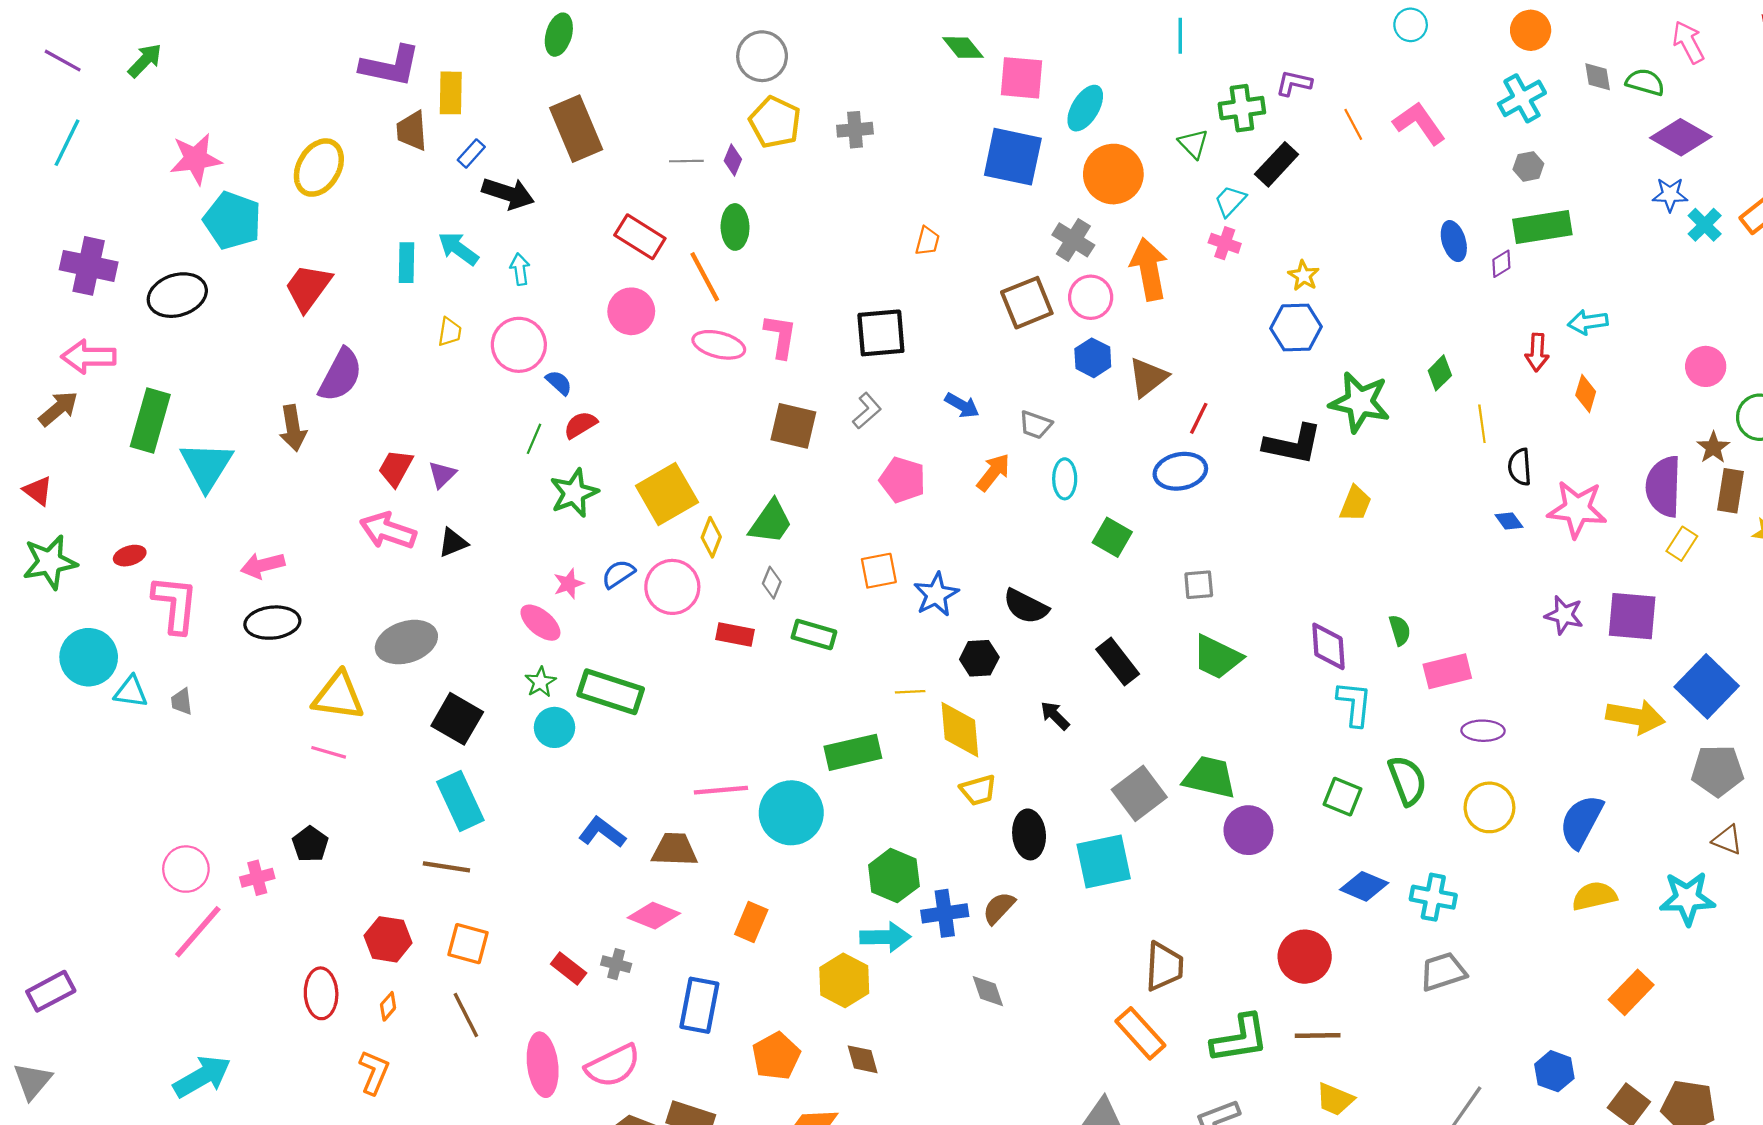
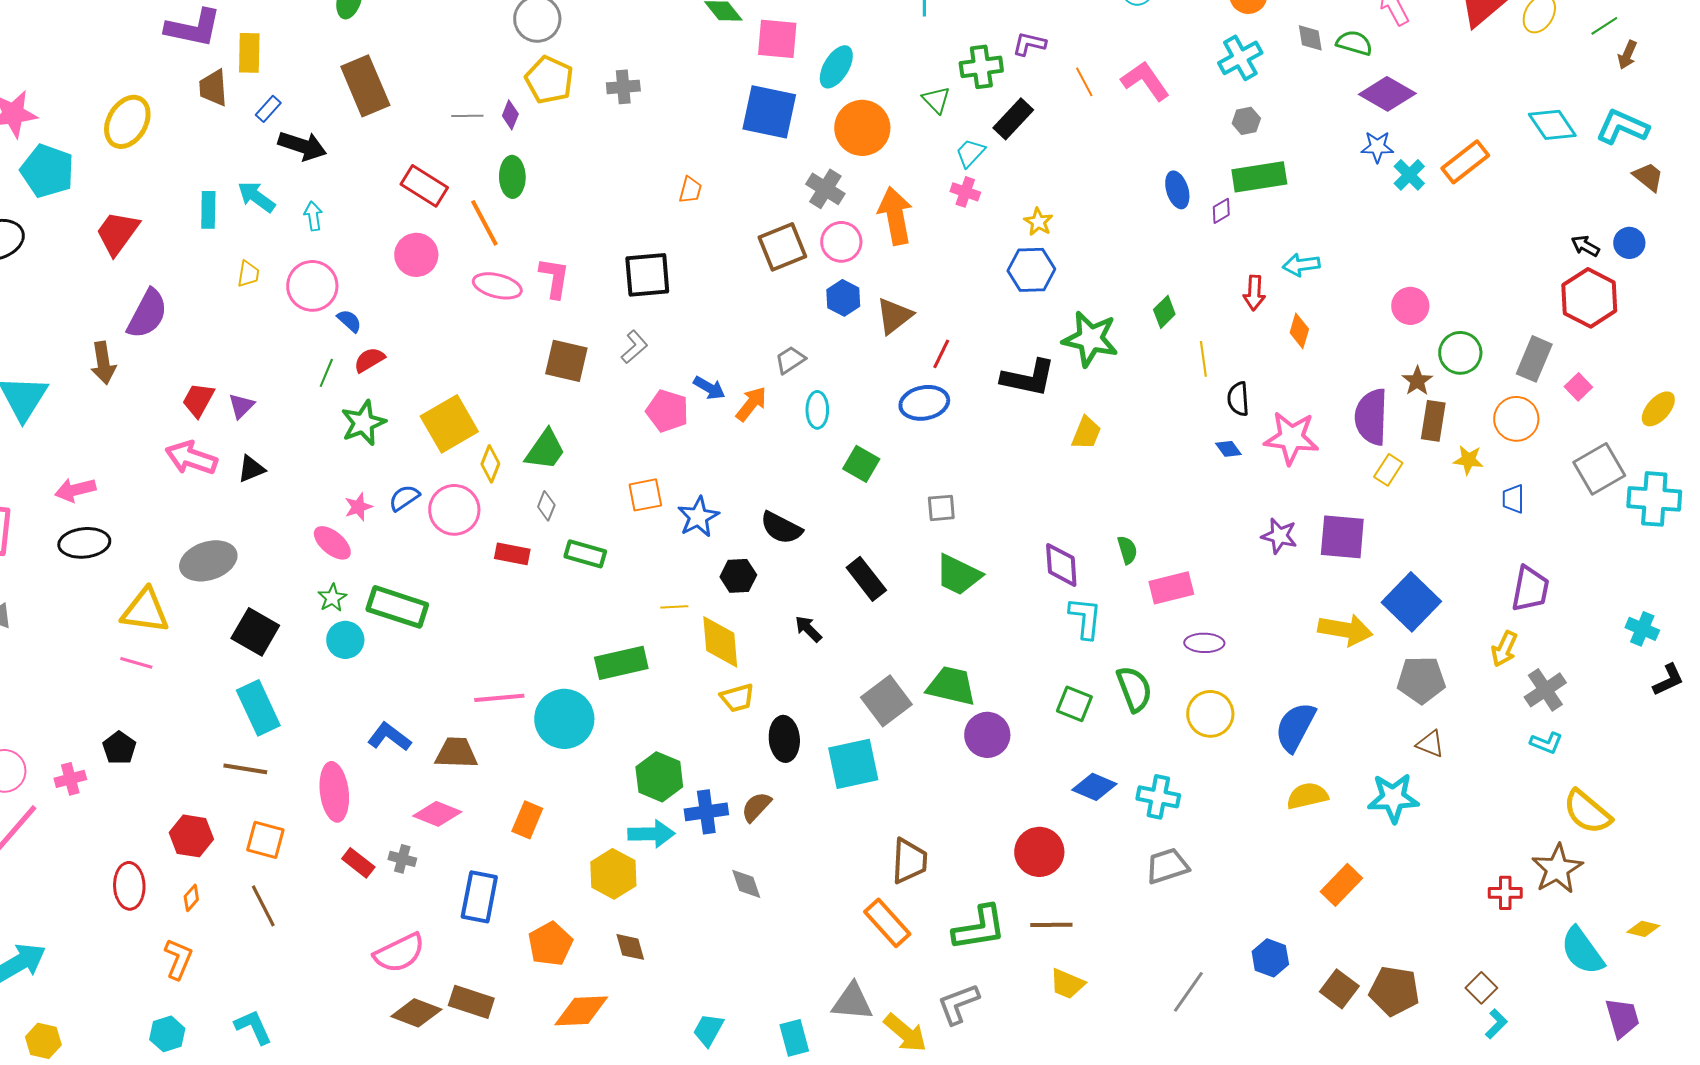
blue arrow: (962, 405) -> (709, 388), moved
gray trapezoid: (1036, 425) -> (790, 360), turned 128
pink ellipse: (543, 1065) -> (334, 792), moved

